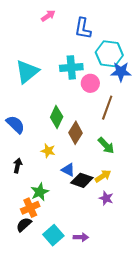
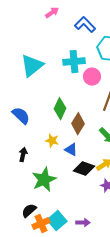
blue L-shape: (83, 28) -> (85, 25), turned 125
blue triangle: (68, 170) -> (71, 150), moved
green star: (40, 192) -> (44, 180), size x1.4
orange cross: (30, 208) -> (41, 224), moved

